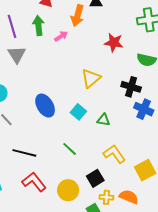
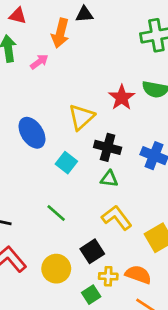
red star: (114, 43) -> (122, 97), moved, turned 30
black cross: (131, 87) -> (108, 147), moved
blue ellipse: (45, 106) -> (32, 133), moved
green triangle: (104, 120) -> (109, 179), moved

